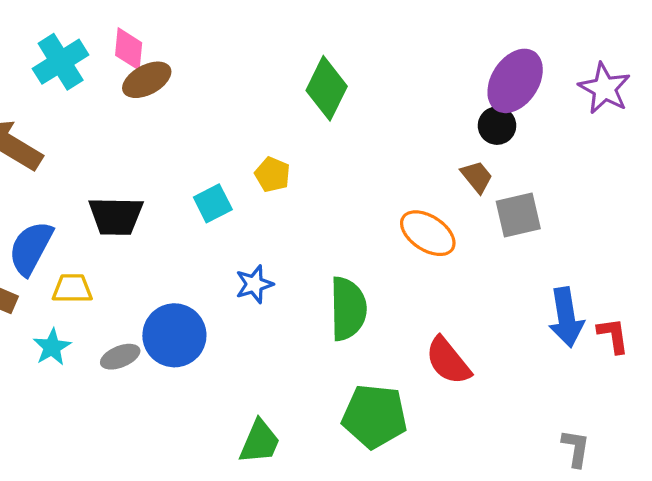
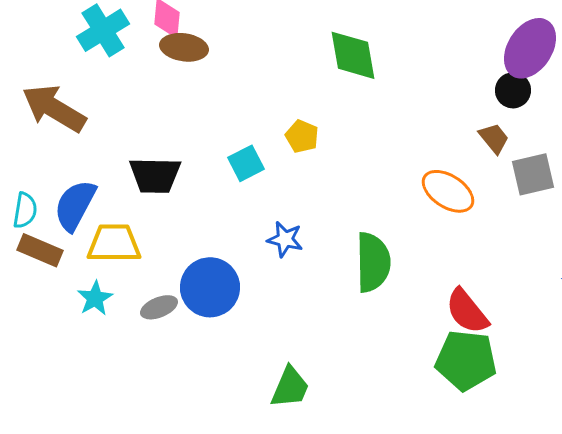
brown ellipse: (147, 80) -> (184, 47), turned 36
green diamond: (327, 88) -> (353, 55), turned -36
blue star: (254, 284) -> (285, 239), turned 30
yellow trapezoid: (72, 289) -> (114, 243), size x1.4
green pentagon: (375, 416) -> (466, 360), moved

